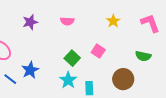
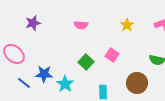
purple star: (30, 22) -> (33, 23), moved
blue star: (30, 70) -> (44, 74), turned 30
cyan star: (68, 80) -> (65, 84), moved

